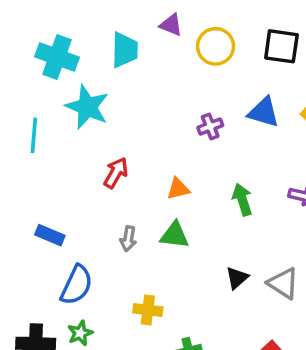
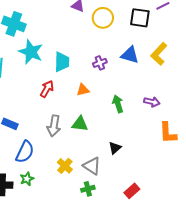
cyan trapezoid: (125, 50) -> (62, 62), moved
orange triangle: (178, 189) -> (83, 90), moved
gray arrow: (128, 239) -> (54, 126), size x1.5
gray triangle: (283, 283) -> (92, 166), moved
yellow cross: (148, 310) -> (65, 166), turned 35

